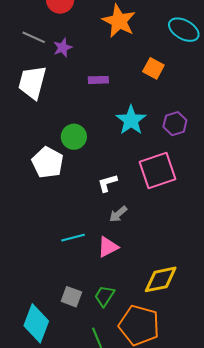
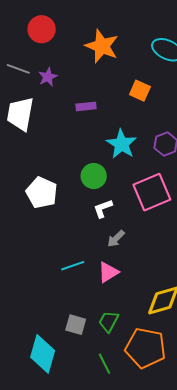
green circle: (74, 137) -> (94, 176), moved

